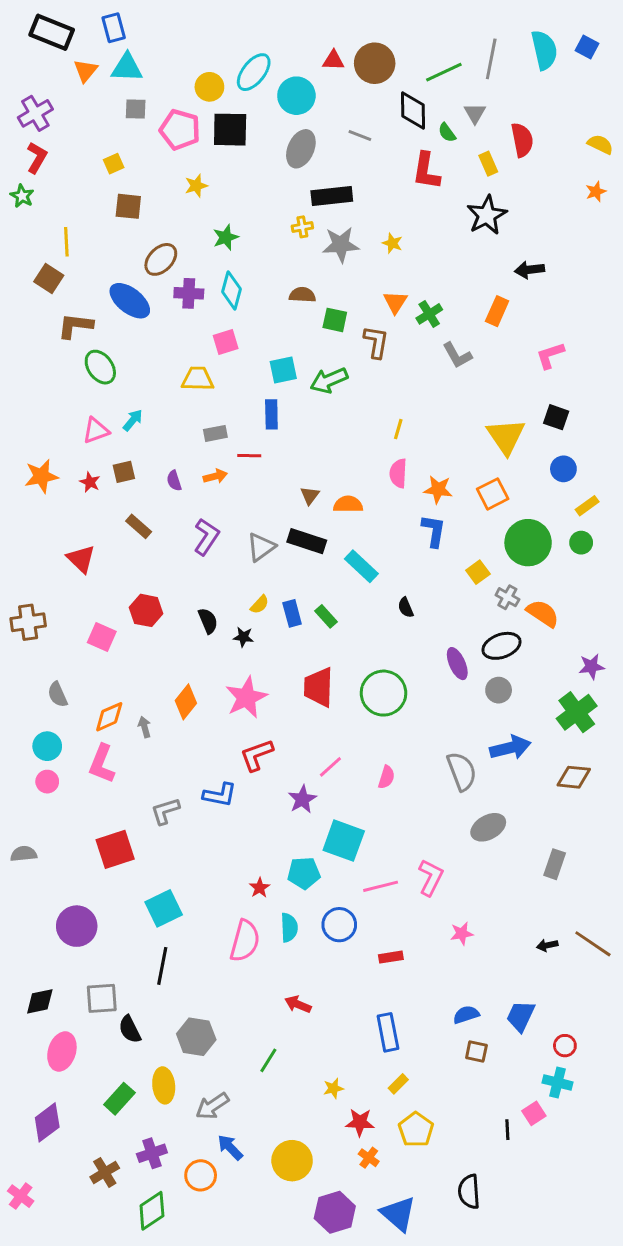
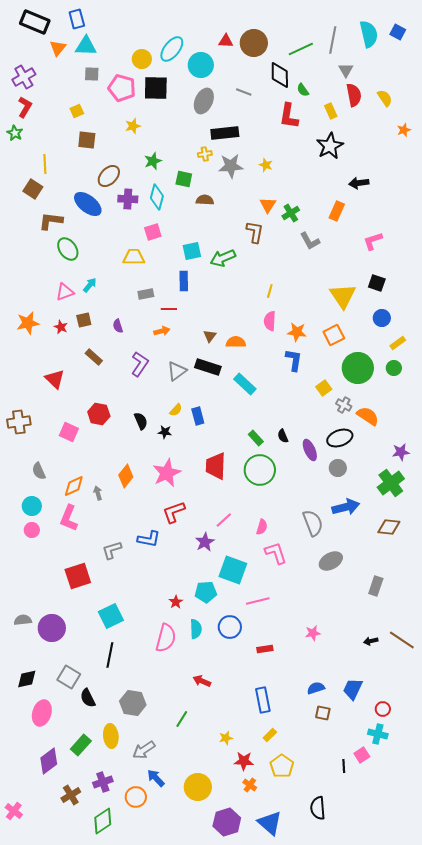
gray triangle: (475, 113) -> (346, 70), moved
yellow semicircle: (600, 144) -> (385, 98), moved, turned 30
green square: (335, 320) -> (184, 179), moved
orange arrow: (215, 476) -> (162, 331), moved
black semicircle: (406, 608) -> (283, 436), moved
green rectangle: (326, 616) -> (256, 438), moved
gray semicircle: (24, 854) -> (23, 620), moved
pink L-shape: (431, 877) -> (276, 553), moved, turned -45
gray square: (102, 998) -> (69, 677), turned 35
purple diamond: (47, 1122) -> (49, 761), moved

